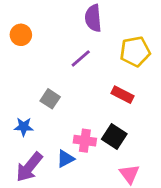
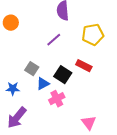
black square: (114, 136) -> (63, 75), moved
pink cross: (85, 141) -> (57, 99), turned -35
blue triangle: (65, 159) -> (43, 84), moved

